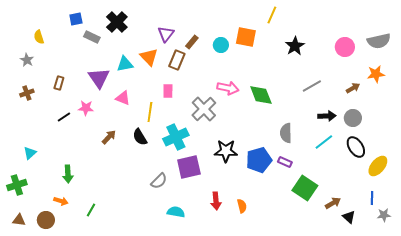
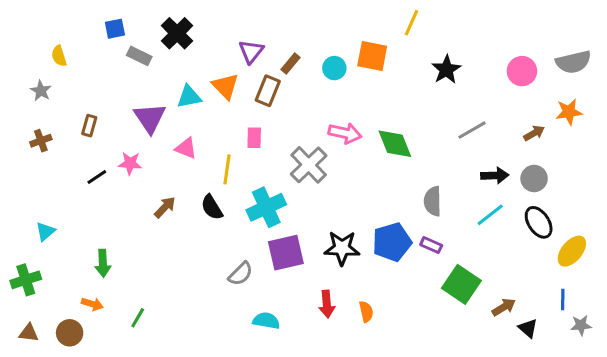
black star: (226, 151) -> (342, 248), moved

